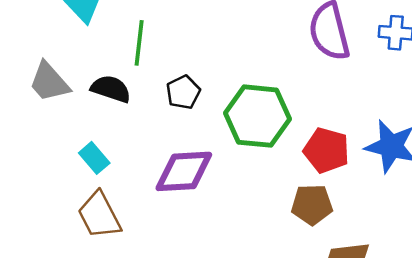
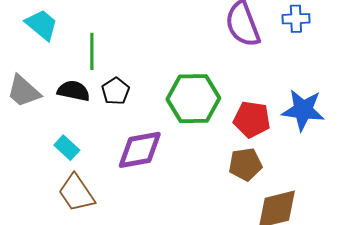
black pentagon: (183, 92) -> (116, 91), moved

